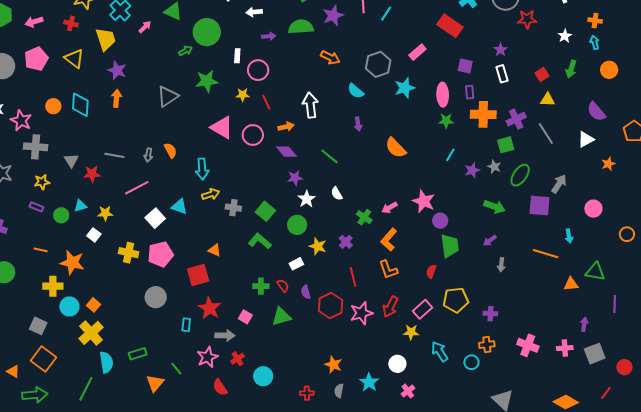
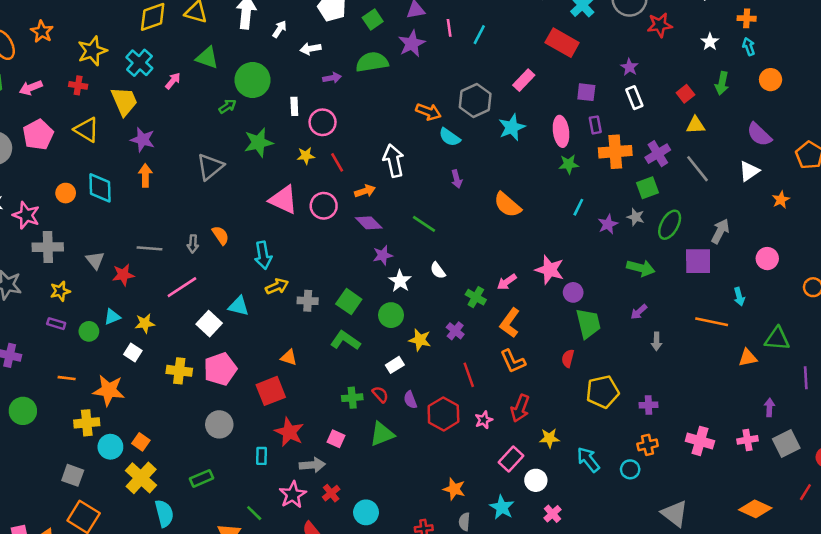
orange arrow: (330, 57) -> (428, 112), moved
pink rectangle: (422, 309) -> (511, 459), moved
pink star: (361, 313) -> (484, 420), size x0.6
green rectangle: (138, 354) -> (201, 478), moved

